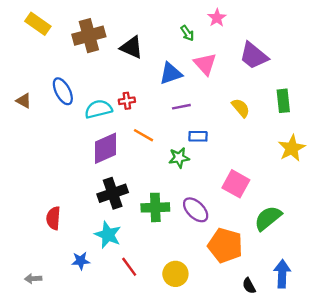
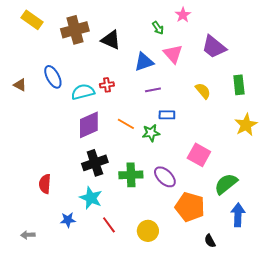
orange line: (143, 135) -> (126, 124), moved
blue arrow: (282, 274) -> (238, 215), moved

